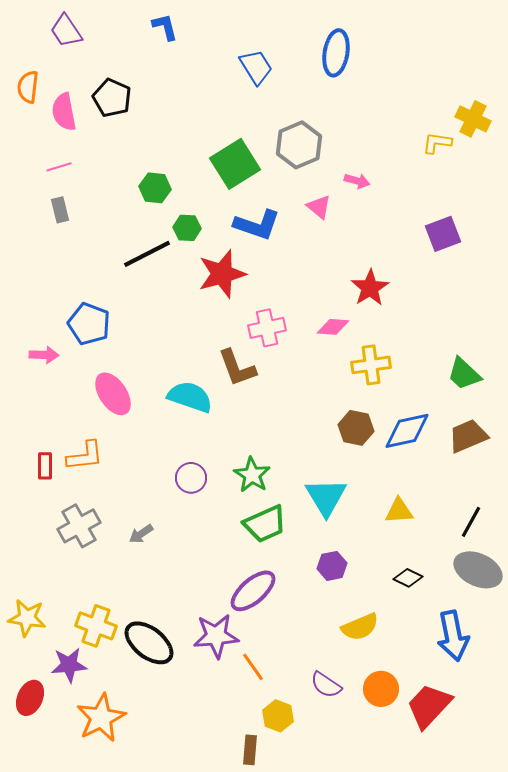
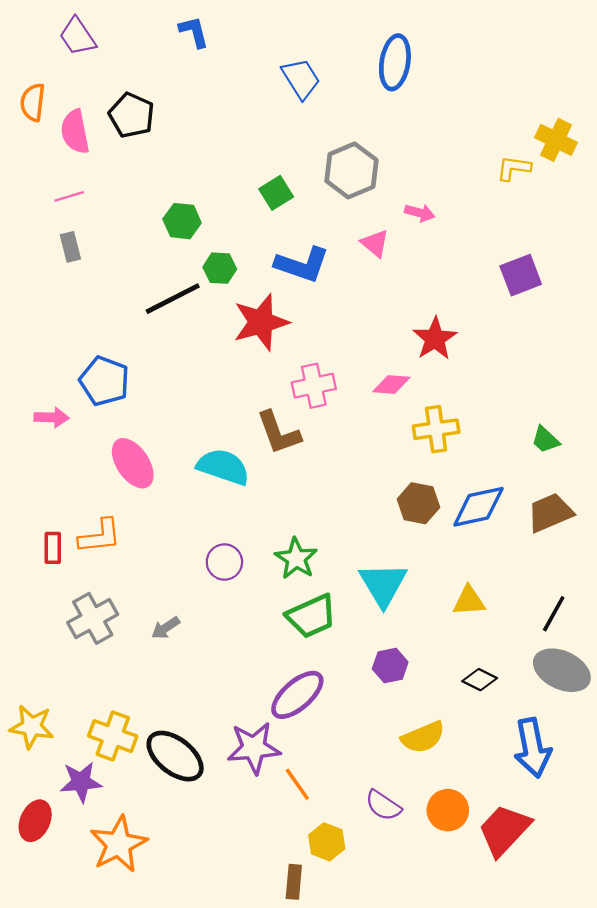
green square: (235, 164) -> (276, 193), size x0.6
green trapezoid: (464, 374) -> (545, 440), size x0.7

